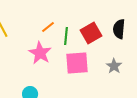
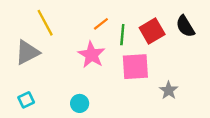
black semicircle: (119, 29) -> (185, 26), turned -36
gray star: (114, 66) -> (169, 90), moved

